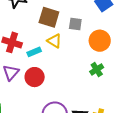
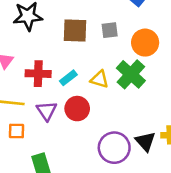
yellow triangle: (54, 41) -> (100, 79), moved
green cross: (97, 69) -> (131, 74), moved, size x1.6

